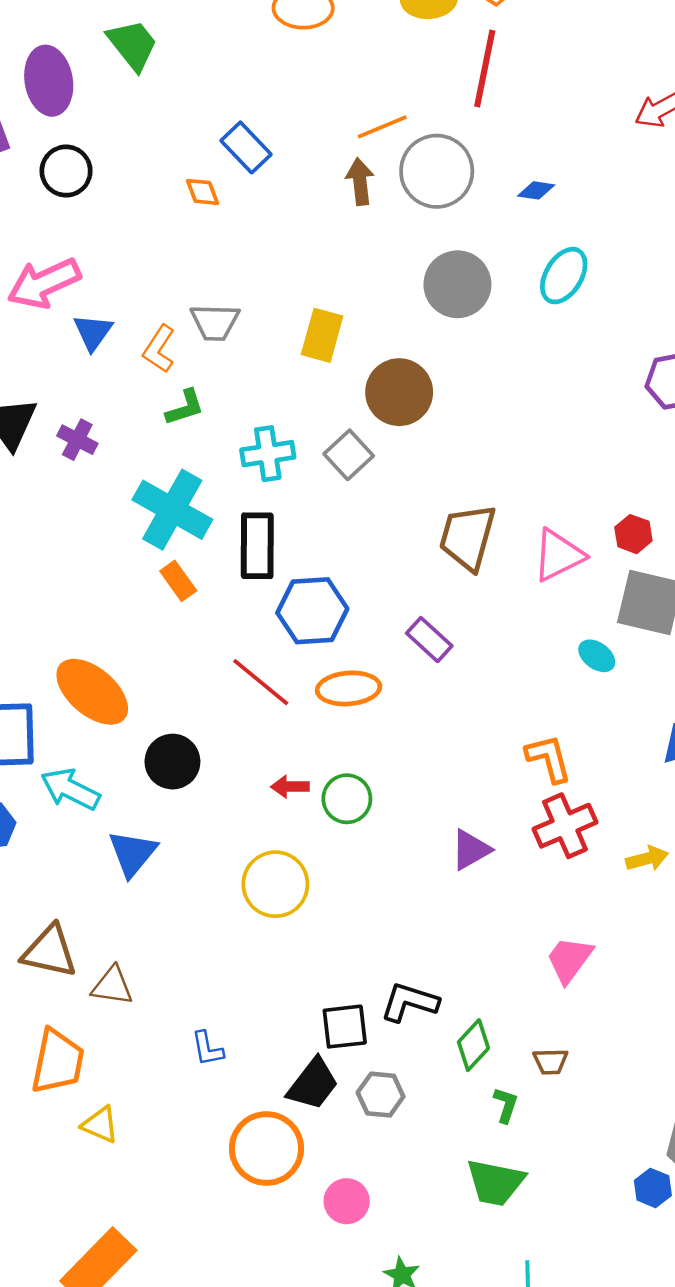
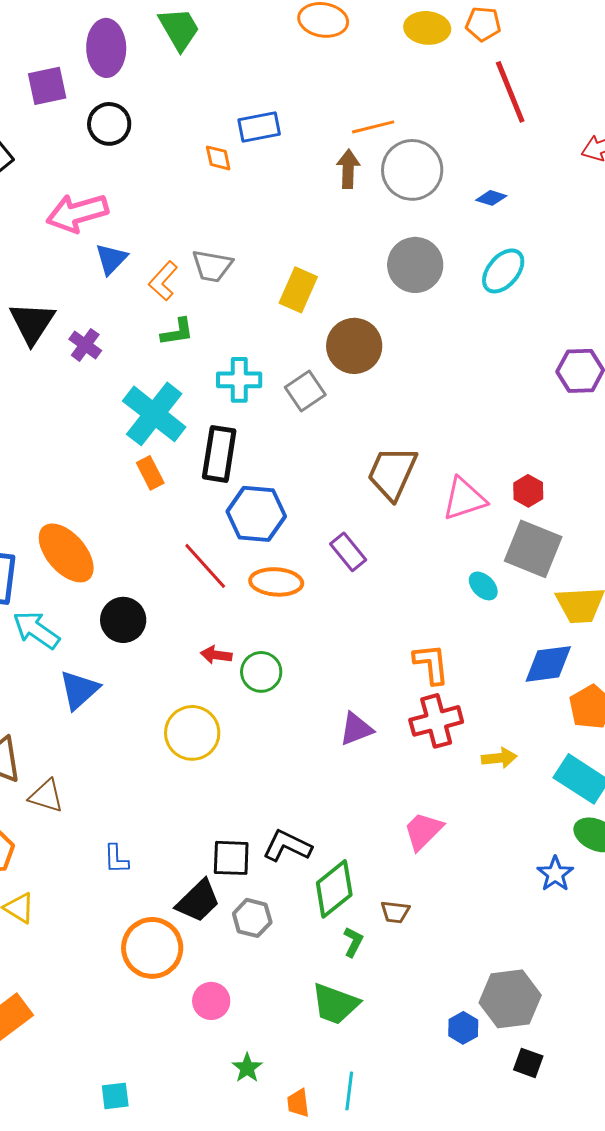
red line: (485, 69) -> (510, 92), moved, turned -42
blue rectangle: (246, 147) -> (259, 127), turned -66
green diamond: (473, 1045) -> (334, 889), size x1.4

